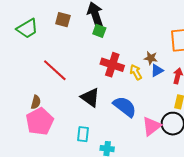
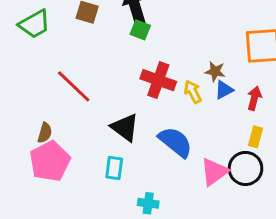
cyan rectangle: (83, 134) -> (114, 168), moved

